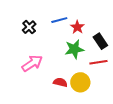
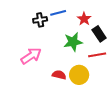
black cross: (29, 27) -> (40, 20), moved, turned 32
red star: (77, 27) -> (84, 19), moved

